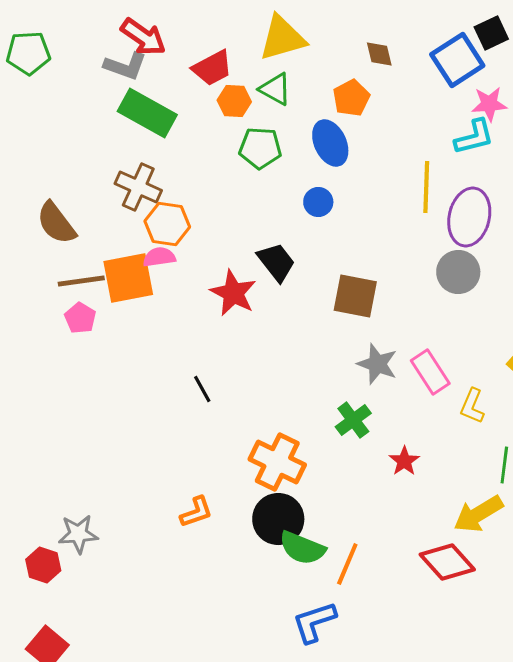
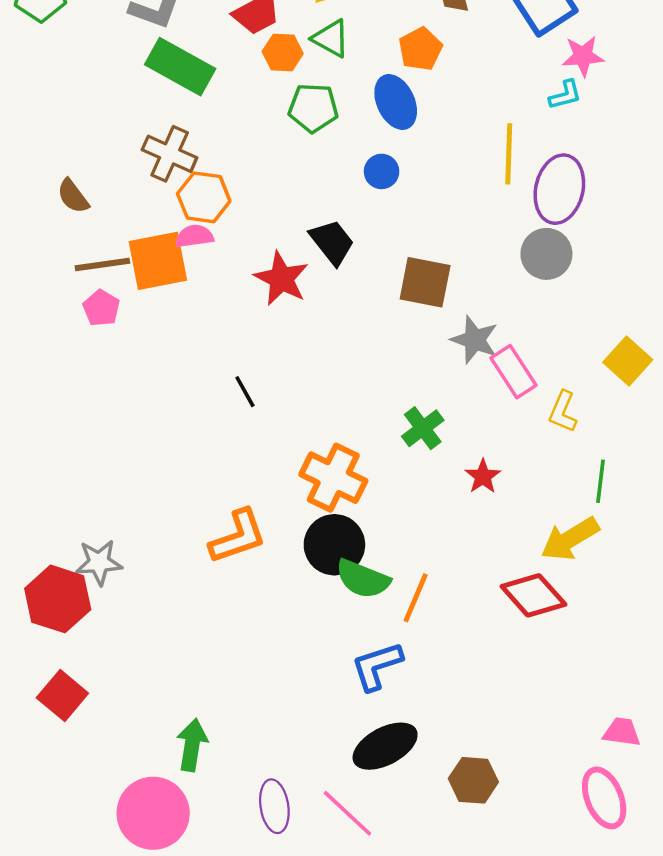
cyan L-shape: (474, 137) -> (565, 95), size x0.7
brown semicircle: (56, 223) -> (73, 196), size x0.7
gray star: (377, 364) -> (475, 340), moved
orange L-shape: (196, 512) -> (238, 537), size x1.5
red hexagon: (43, 565) -> (58, 599), size x1.6

